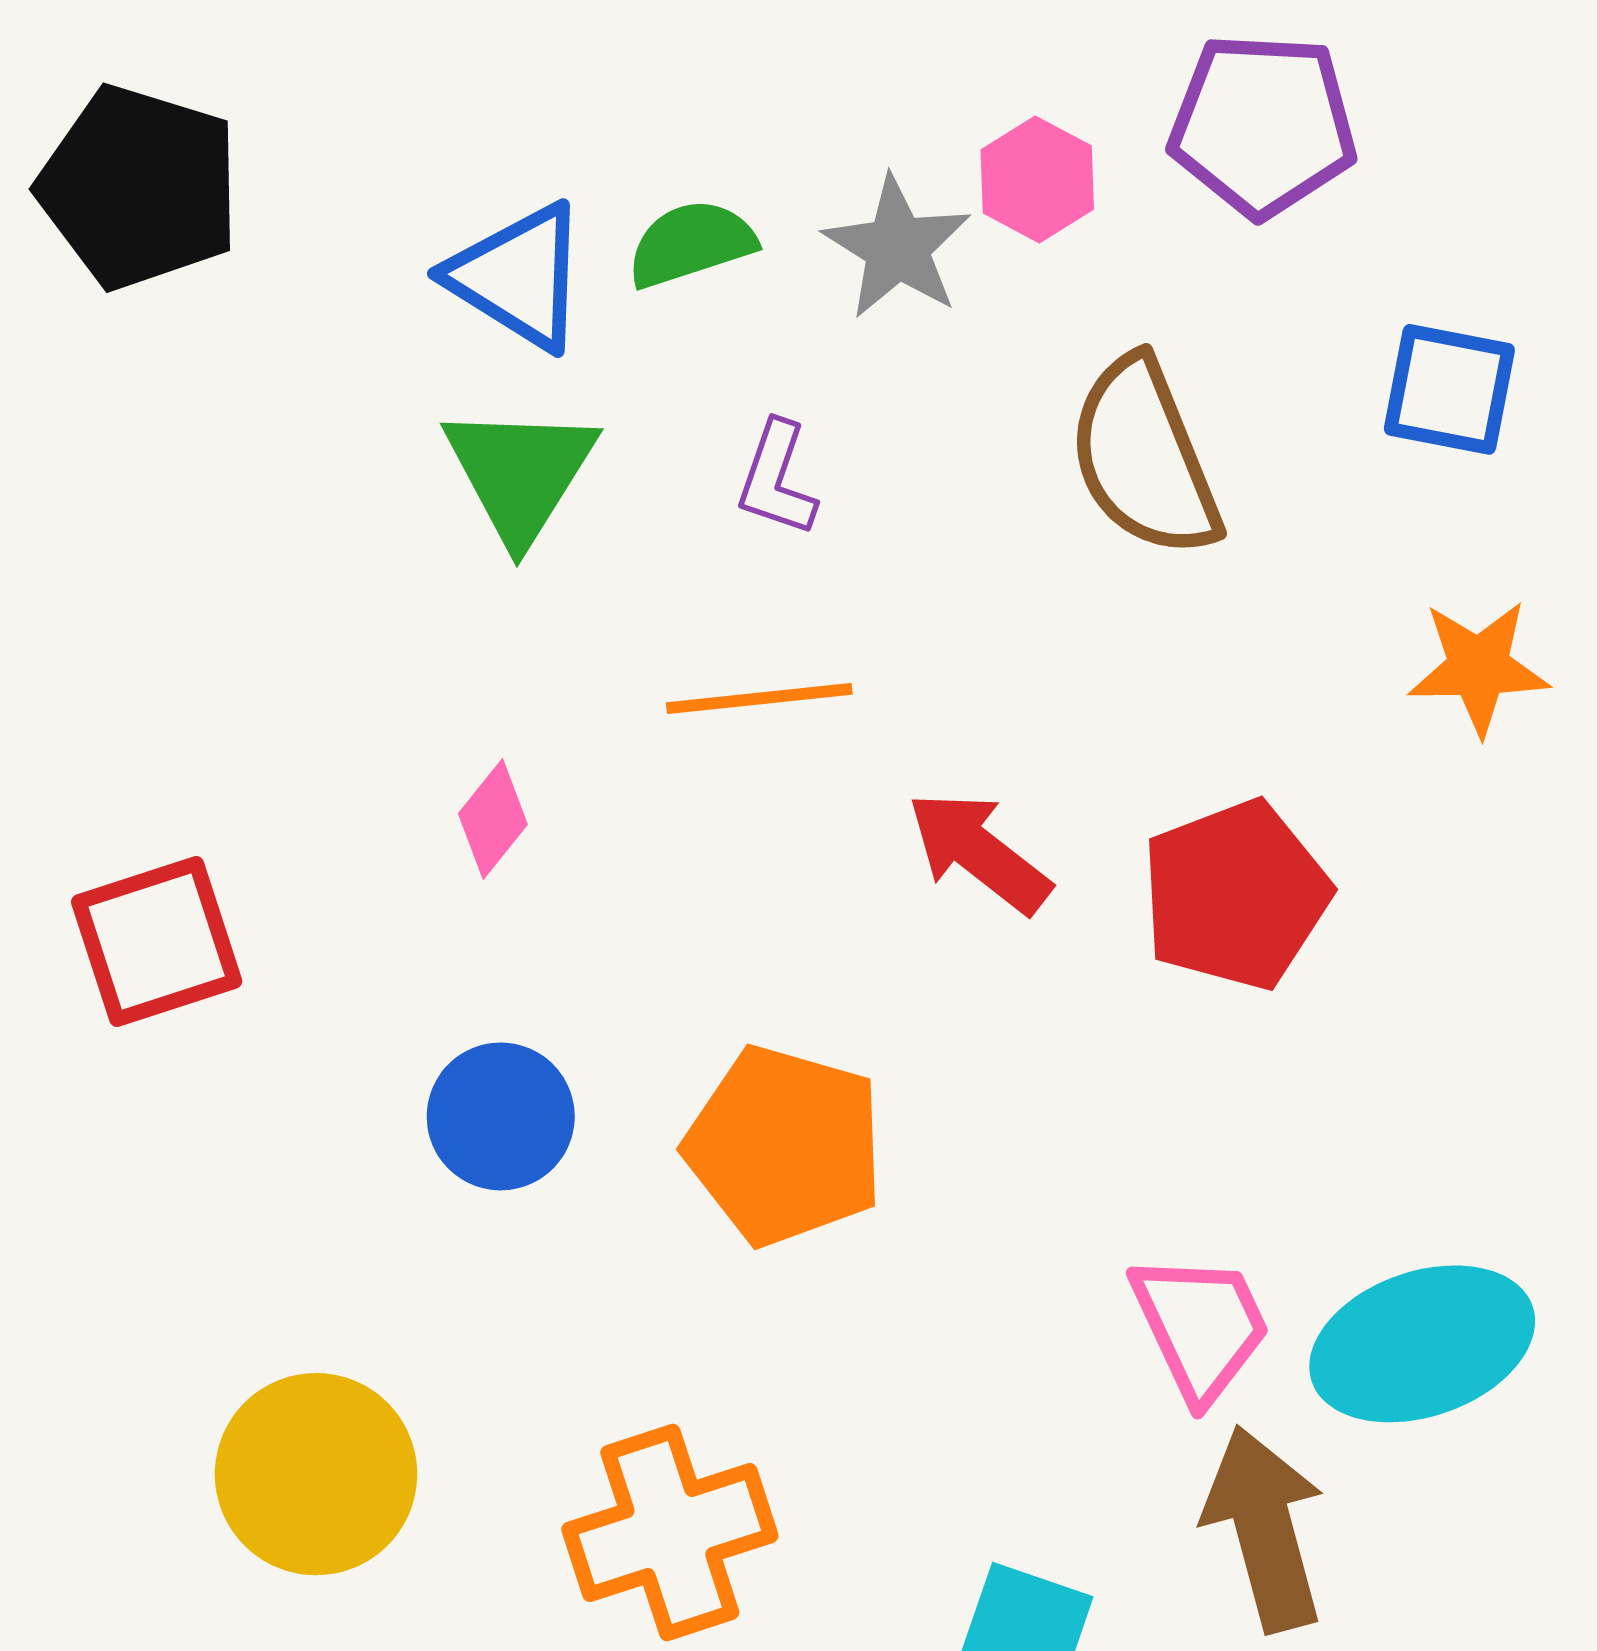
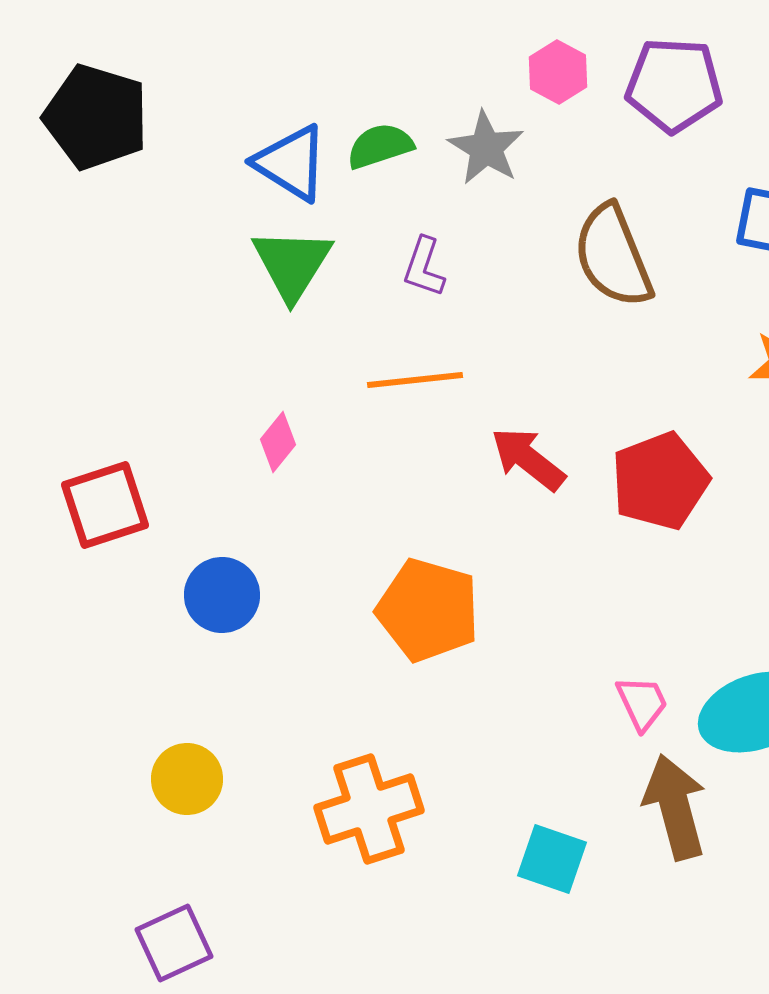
pink hexagon: (1037, 179) -> (558, 72), moved
blue circle: (501, 1116) -> (222, 595), moved
pink trapezoid: (1201, 1326) -> (642, 703), size x0.7
yellow circle: (316, 1474) -> (187, 779), size x0.7

